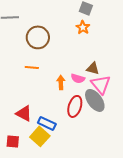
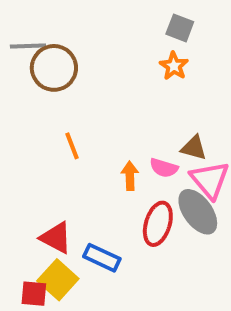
brown circle: (38, 37) -> (54, 68), moved
orange line: (32, 67) -> (72, 146), turned 64
yellow square: (40, 136) -> (58, 280), moved

